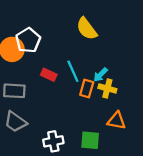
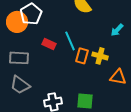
cyan arrow: (100, 75) -> (117, 30), moved
orange triangle: (117, 121) -> (118, 77), moved

